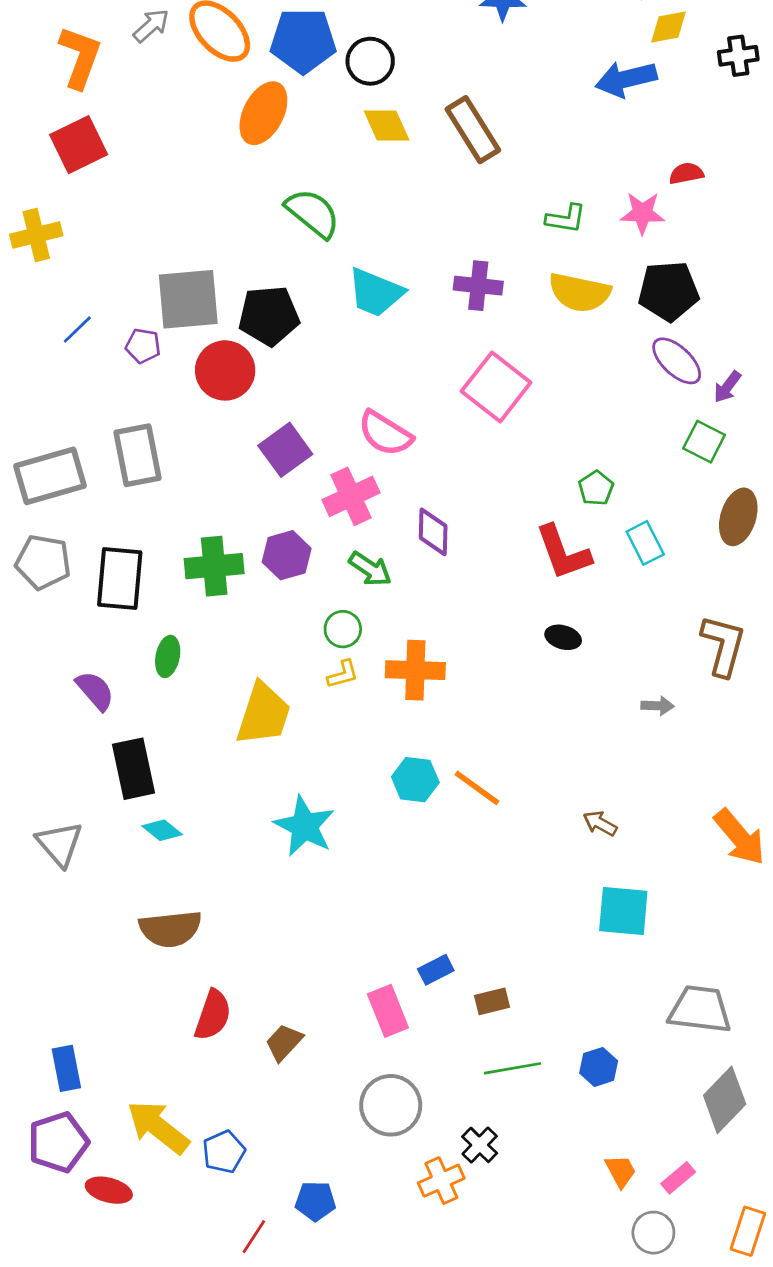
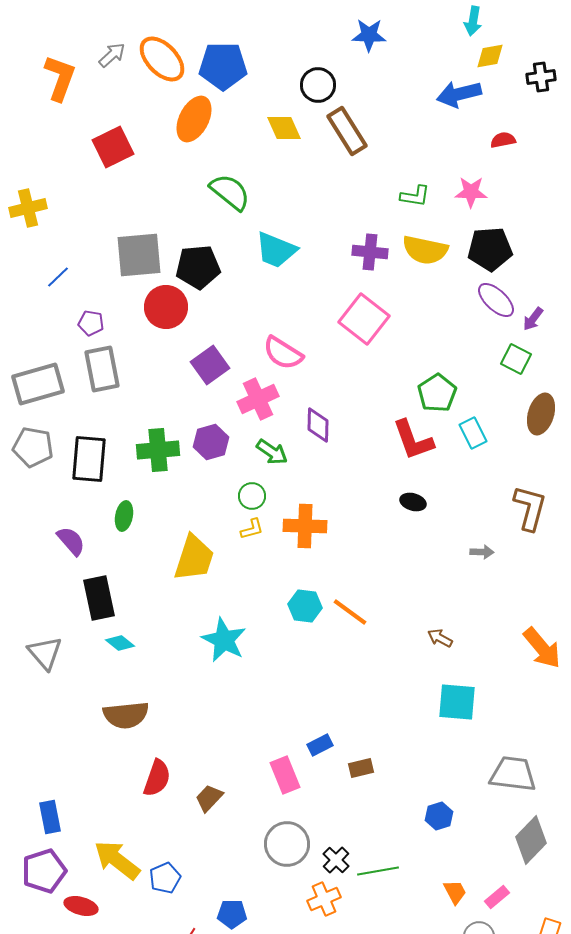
black circle: (370, 61) -> (318, 85), moved
red square: (79, 145) -> (113, 147), moved
red semicircle: (686, 173) -> (503, 140), moved
purple cross: (478, 286) -> (370, 252), moved
purple pentagon: (143, 346) -> (91, 323), moved
green pentagon: (596, 488) -> (437, 393), size x1.5
green line: (512, 1068) -> (378, 871), moved
black cross: (480, 1145) -> (336, 860), moved

